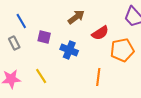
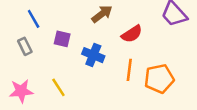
orange pentagon: (122, 50) -> (159, 79), moved
orange line: (98, 77) -> (129, 70), moved

